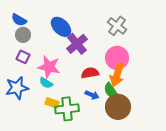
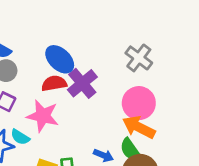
red semicircle: (90, 73) -> (54, 83), moved
orange arrow: (117, 75) -> (139, 127), turned 100
cyan semicircle: (46, 83) -> (20, 137), moved

